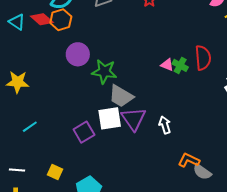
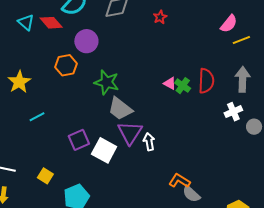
orange hexagon: (61, 20) -> (66, 65), moved
purple circle: (78, 54) -> (86, 41), moved
yellow star: (18, 82) -> (19, 82), turned 30
white square: (110, 118) -> (104, 150), moved, turned 30
white arrow: (165, 125) -> (149, 142), moved
cyan line: (30, 127) -> (37, 117), moved

